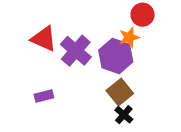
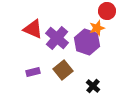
brown square: (120, 92) -> (63, 70), moved

